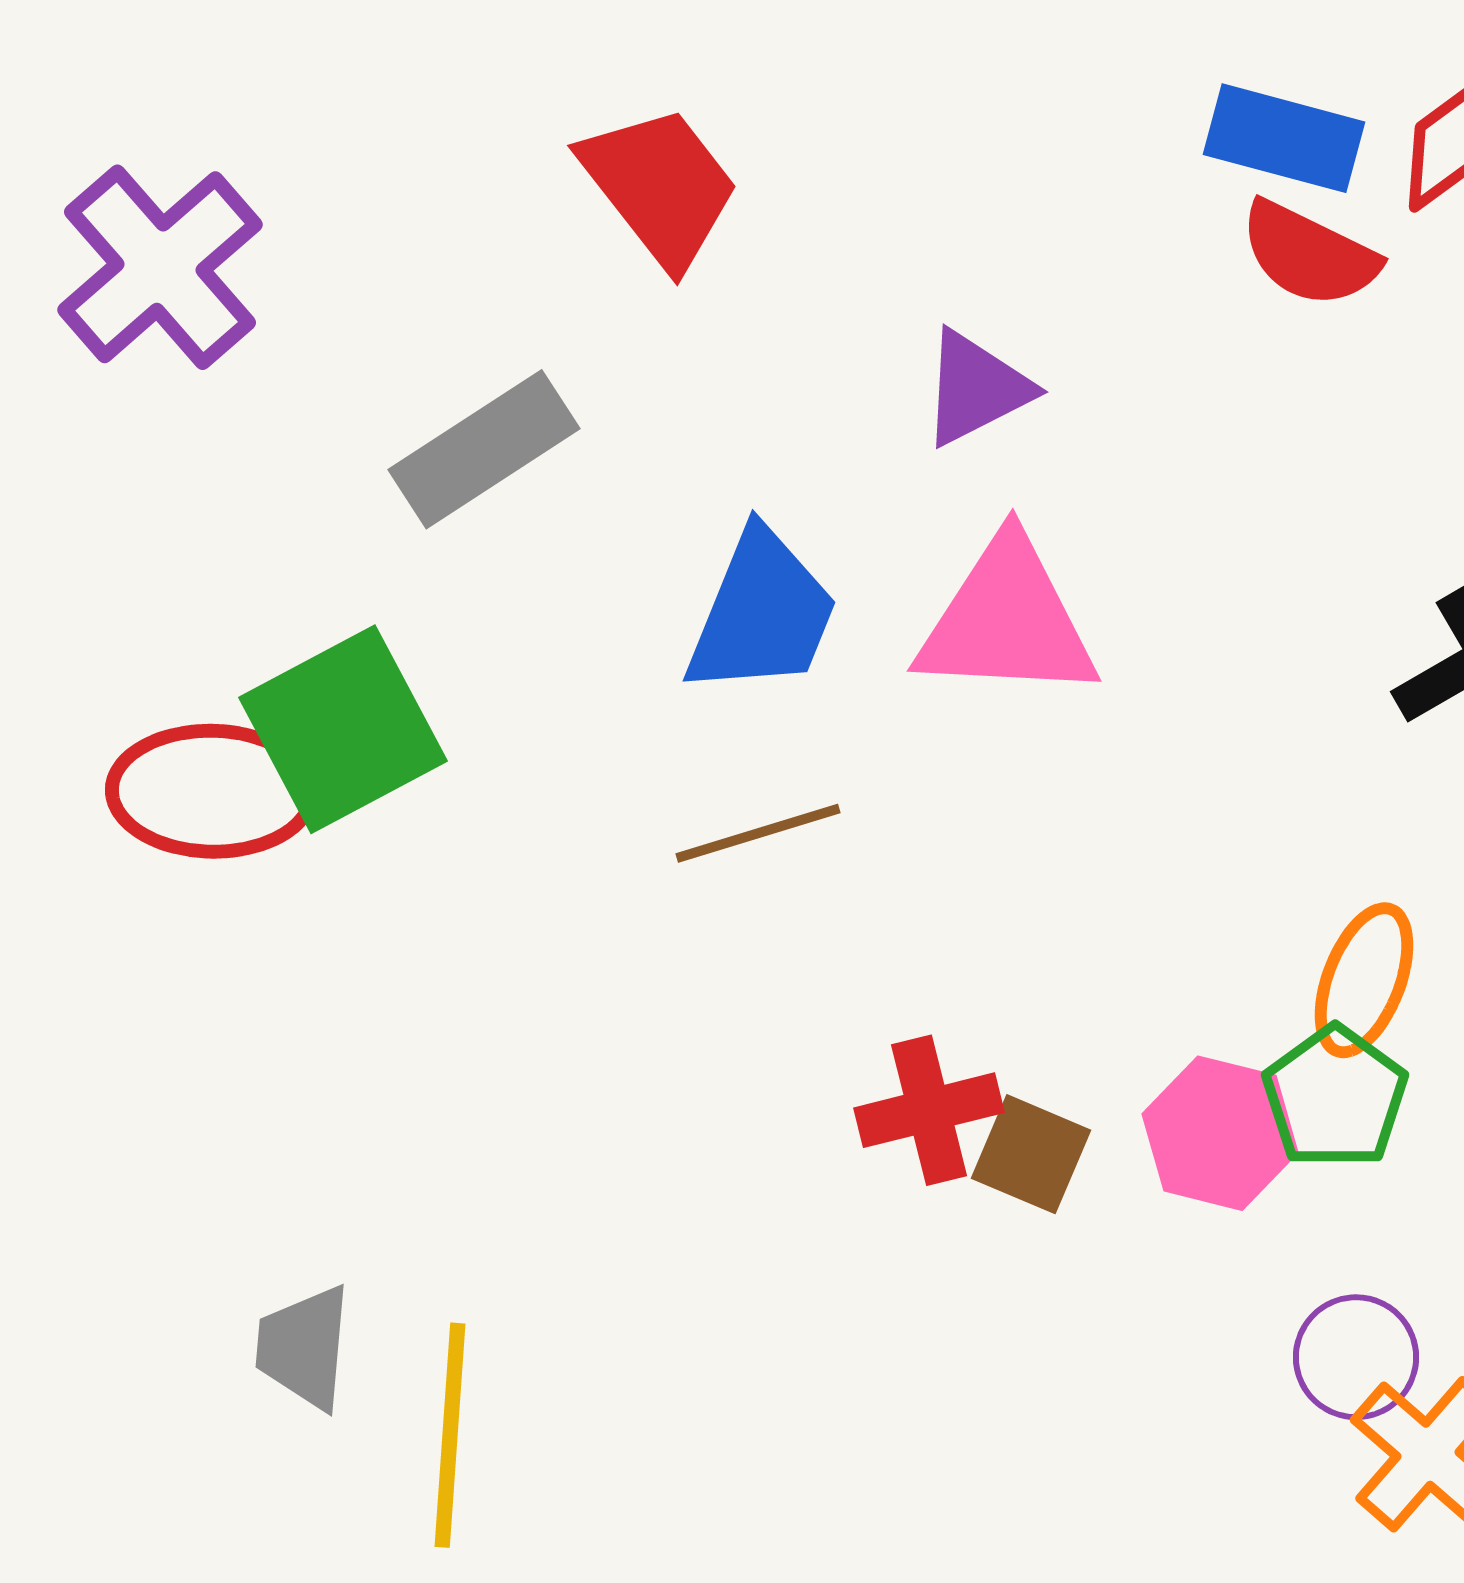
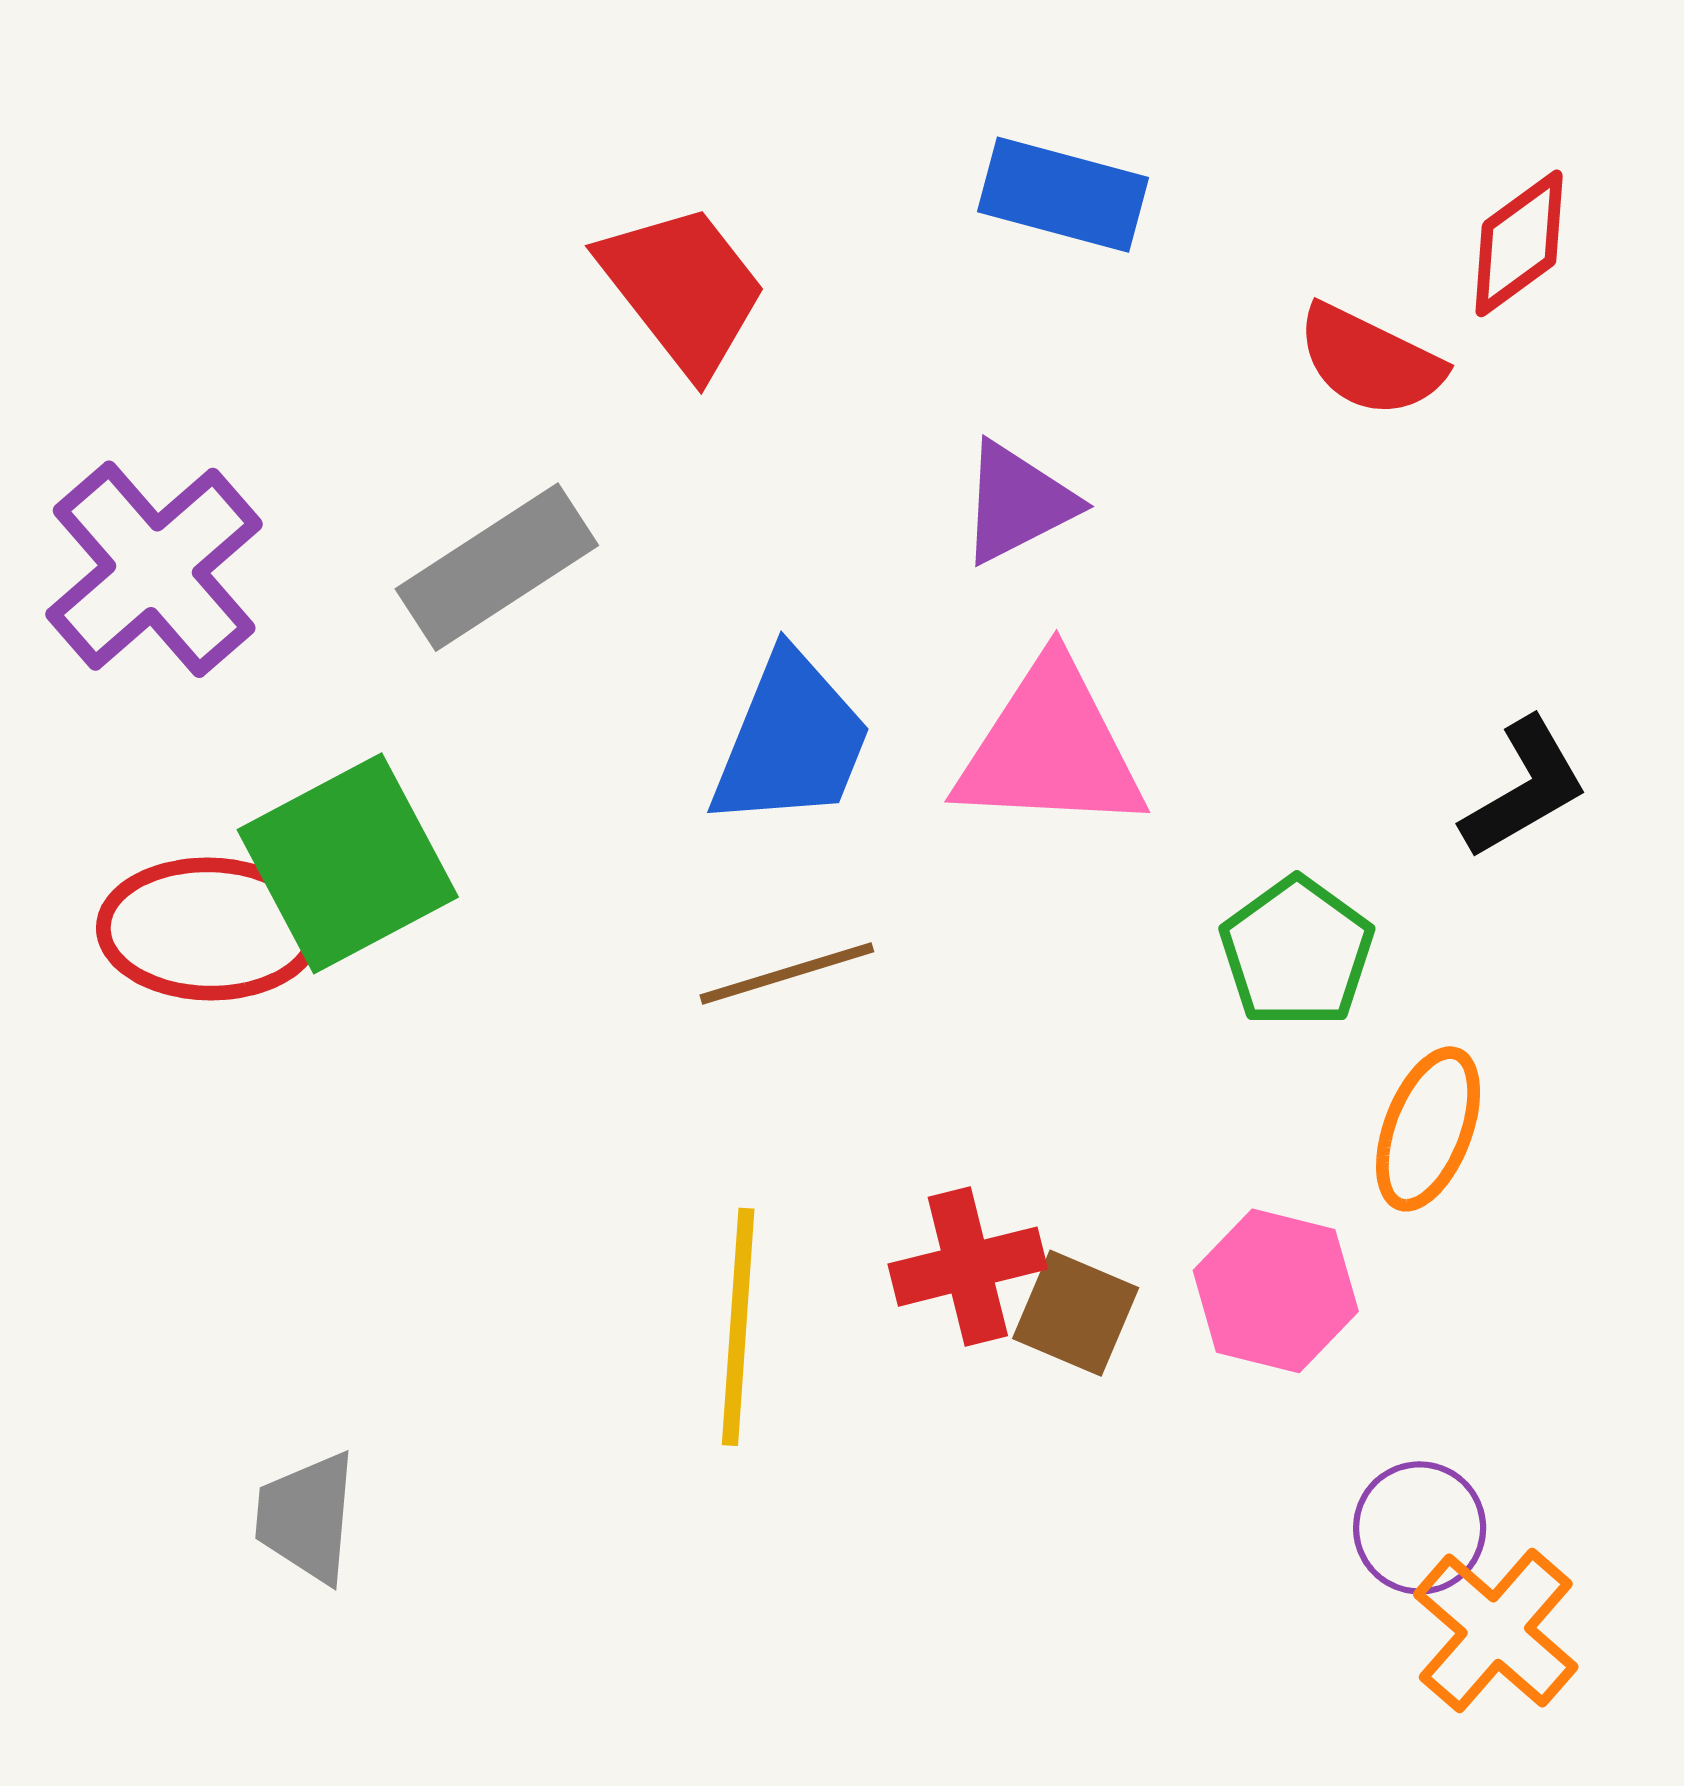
blue rectangle: (1284, 138) -> (1063, 195), moved
purple cross: (160, 267) -> (154, 569), moved
green pentagon: (1335, 1097) -> (1297, 952), moved
yellow line: (450, 1435) -> (738, 1327), moved

